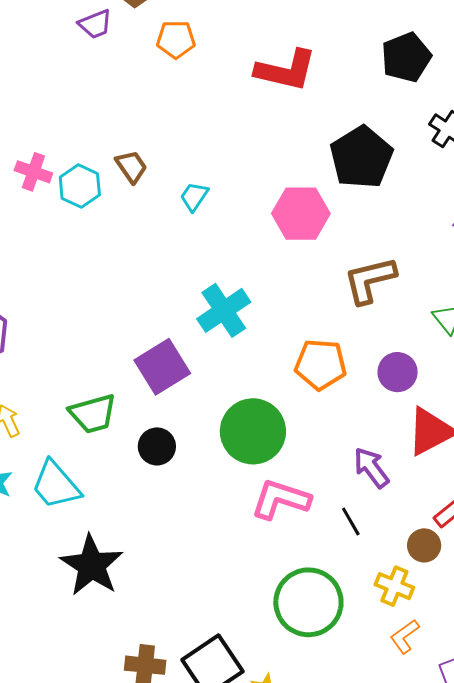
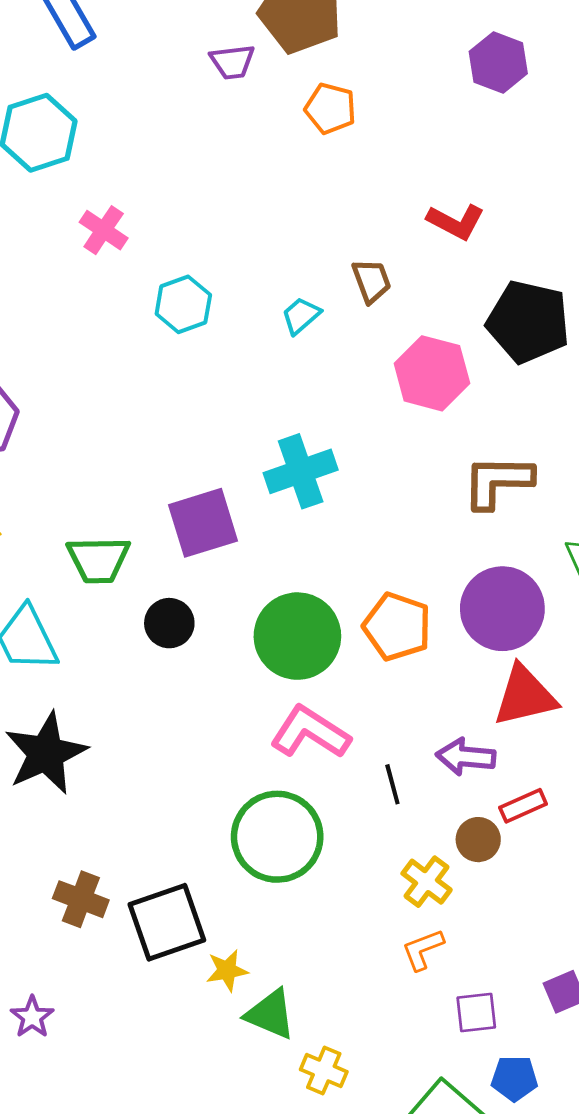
red L-shape: (286, 70) -> (456, 222), moved, size x0.7
black pentagon: (361, 157) -> (528, 322), turned 30
brown trapezoid: (131, 167) -> (371, 281), moved
cyan hexagon: (80, 186) -> (183, 304), moved
orange pentagon: (321, 364) -> (397, 627), moved
purple circle: (398, 372) -> (502, 609), size x1.6
purple arrow: (371, 468) -> (466, 757), moved, turned -63
green circle: (308, 602) -> (277, 837), moved

